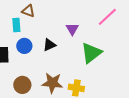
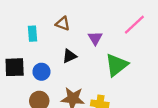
brown triangle: (28, 11) -> (63, 24), moved
blue circle: (24, 46) -> (41, 72), moved

